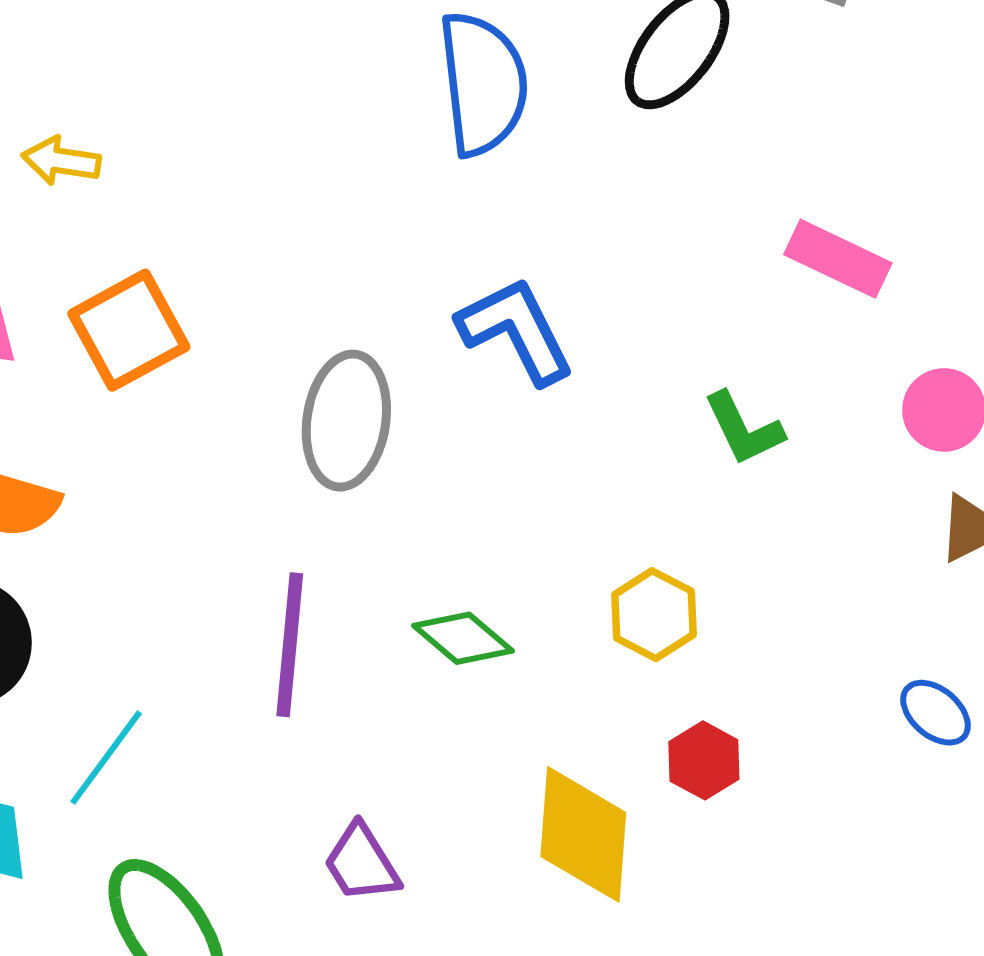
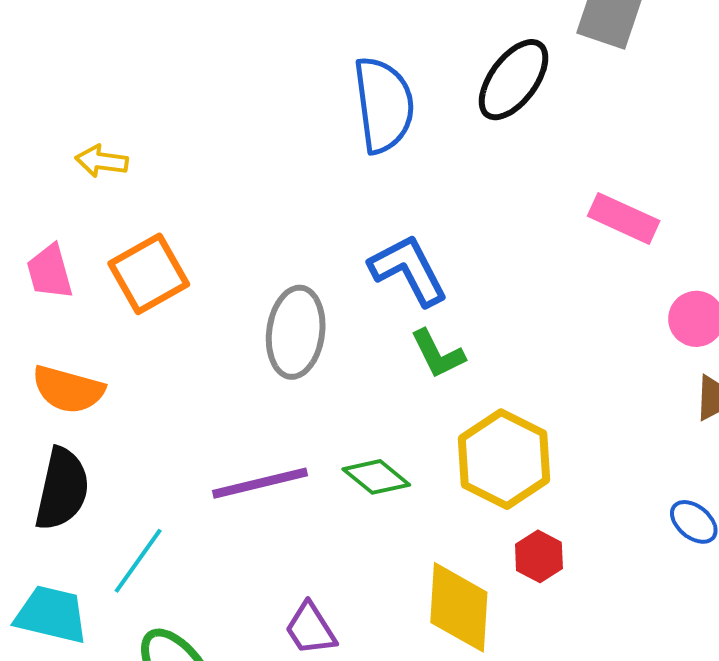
green L-shape: (744, 429) -> (438, 354), moved
yellow hexagon: (654, 615) -> (504, 459), size x1.6
purple line: (290, 645) -> (260, 483), turned 72

